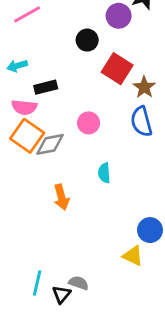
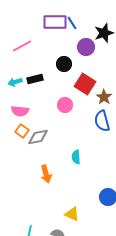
black rectangle: (46, 87) -> (35, 79), moved
pink circle: (89, 123) -> (65, 105), moved
orange square: (27, 136) -> (22, 131), size x0.6
yellow triangle: (133, 256) -> (72, 214), moved

